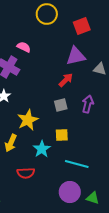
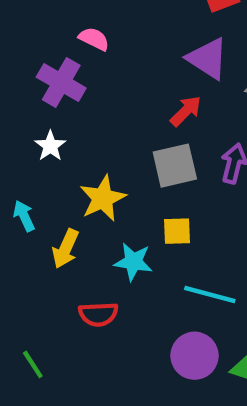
purple triangle: (76, 56) -> (208, 59), turned 45
gray square: (61, 105) -> (175, 166), size x1.5
cyan star: (42, 149) -> (133, 262), turned -30

